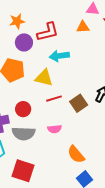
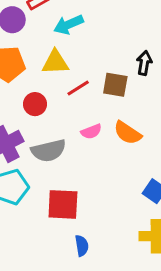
brown square: (79, 103) -> (115, 85), turned -30
red circle: (23, 109) -> (35, 104), moved
orange semicircle: (76, 154) -> (128, 133), moved

